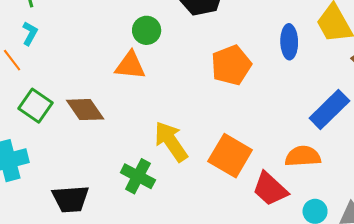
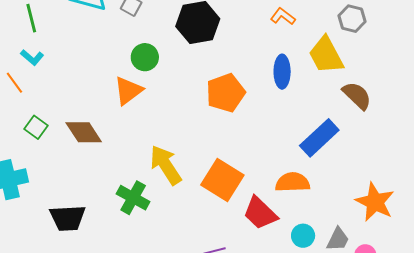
cyan L-shape: (30, 33) -> (32, 57), turned 100
orange triangle: (130, 65) -> (128, 91), turned -44
green square: (35, 106) -> (36, 127), size x0.7

